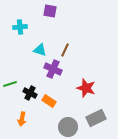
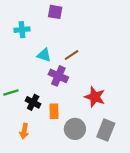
brown line: (65, 50) -> (72, 55), turned 32
orange rectangle: (49, 101) -> (54, 111), turned 56
gray rectangle: (96, 118) -> (106, 130), turned -42
gray circle: (68, 127) -> (75, 129), moved

